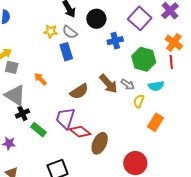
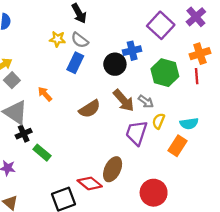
black circle: (96, 19) -> (115, 64), moved
orange cross: (174, 42) -> (200, 54), turned 36
blue rectangle: (66, 52) -> (75, 63), turned 42
gray square: (12, 67) -> (12, 80), turned 32
cyan semicircle: (156, 86) -> (189, 124), moved
purple trapezoid: (65, 118) -> (137, 133), moved
red diamond: (80, 132) -> (90, 183), moved

